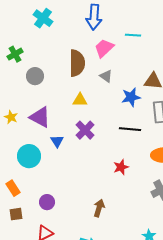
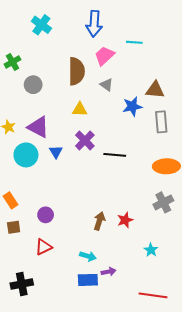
black line: (130, 129) -> (115, 155), moved
cyan circle: (29, 156) -> (26, 155), moved
red star: (121, 167) -> (125, 220), moved

